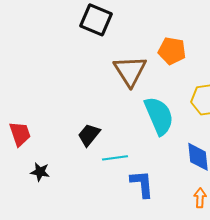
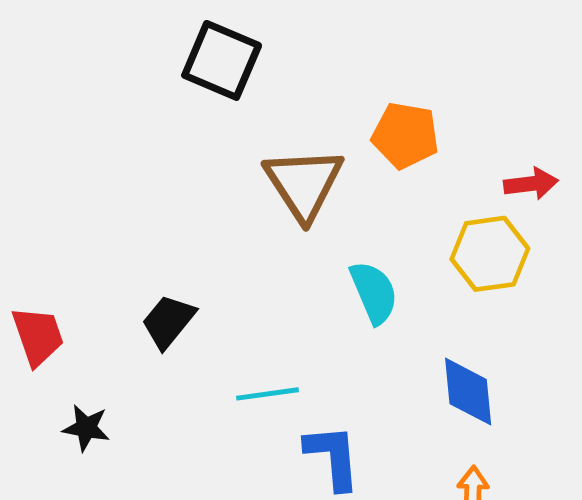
cyan semicircle: (159, 116) -> (374, 292), size x0.7
black trapezoid: (89, 135) -> (168, 321), moved

